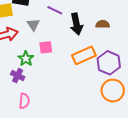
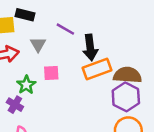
brown semicircle: (103, 24) -> (127, 75), moved, size x1.6
orange rectangle: (84, 55) -> (97, 69), moved

